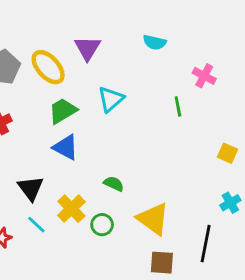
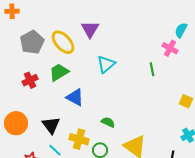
cyan semicircle: (155, 42) -> (181, 30), moved, turned 105
green trapezoid: (63, 111) -> (59, 72), moved
yellow cross: (71, 209) -> (79, 139), turned -30

